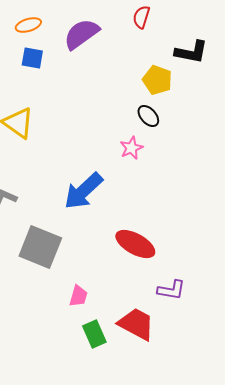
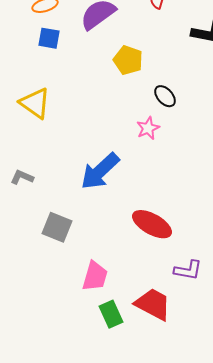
yellow pentagon: (157, 80) -> (128, 60), moved
gray square: (40, 247) -> (57, 227), size x0.7
pink trapezoid: (78, 296) -> (95, 276), size x1.4

